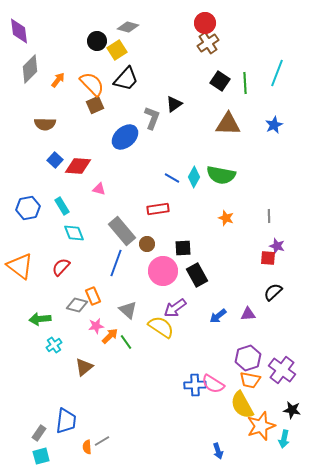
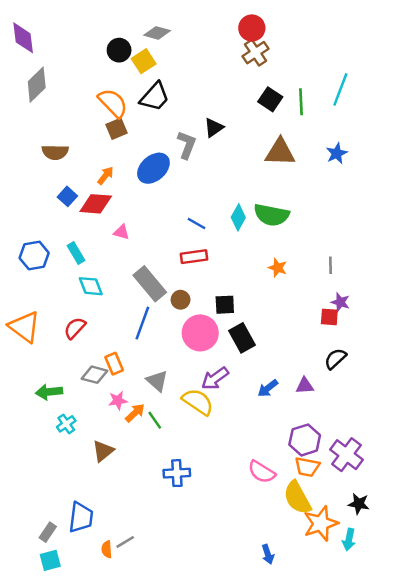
orange arrow: (58, 80) -> (106, 176), moved
blue line: (172, 178) -> (196, 223), moved
blue cross: (195, 385) -> (177, 473), moved

